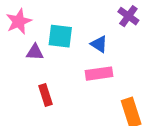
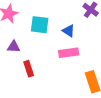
purple triangle: (35, 52) -> (14, 47), moved

